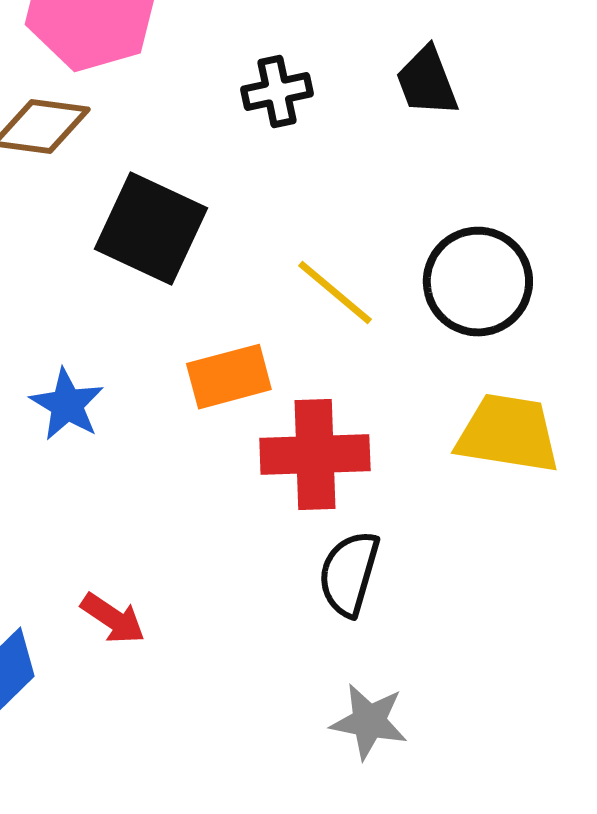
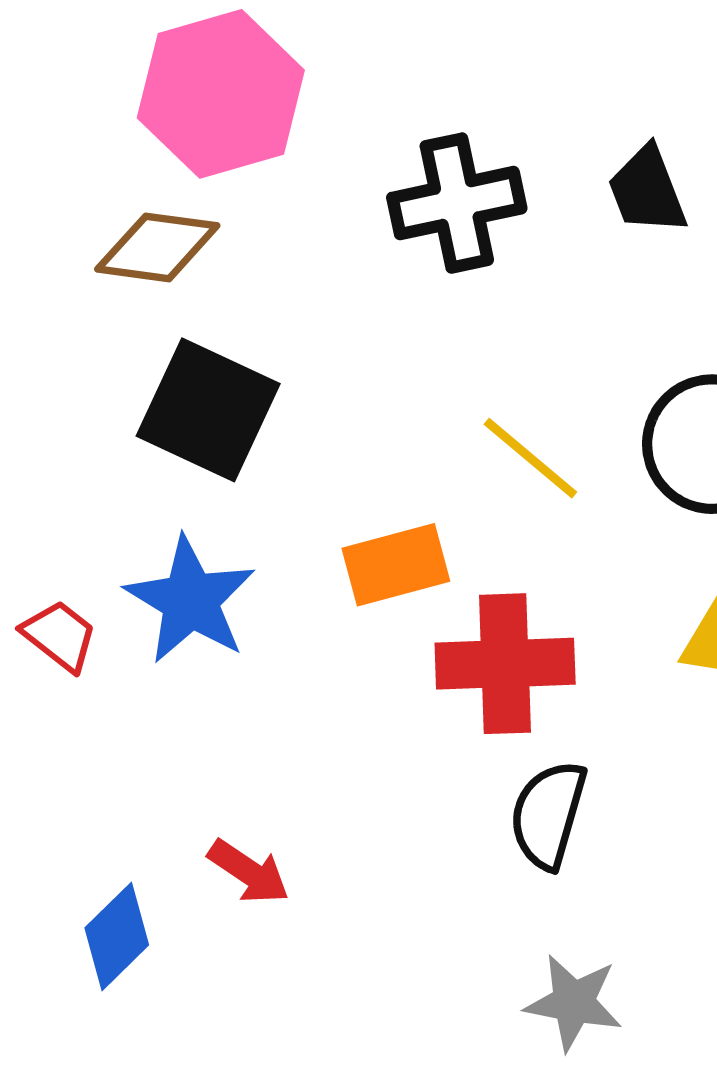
black cross: (277, 92) -> (457, 203), size x1.5
black square: (151, 229) -> (208, 410), moved
blue star: (67, 405) -> (190, 600), size x1.4

